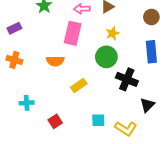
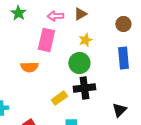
black cross: (127, 79) -> (84, 88), moved, turned -30
yellow rectangle: (79, 86) -> (59, 98), moved

